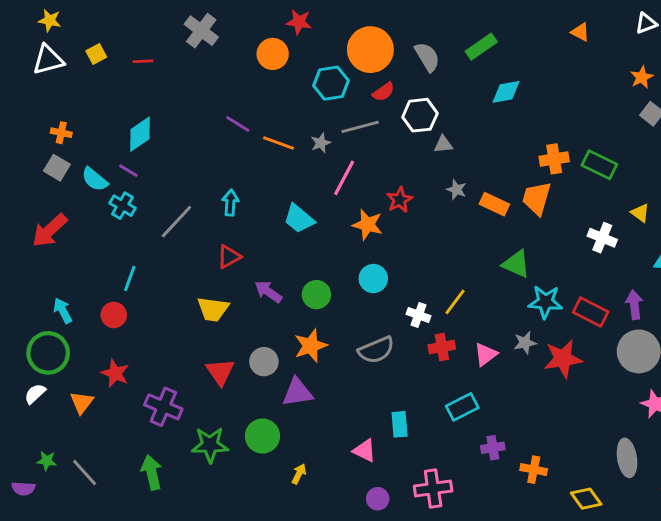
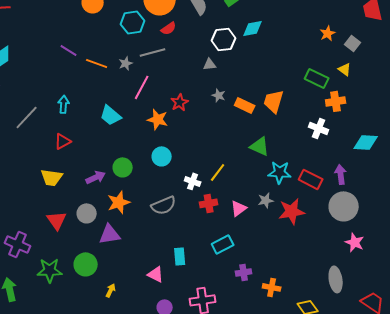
orange star: (642, 77) -> (328, 33), moved
white hexagon: (420, 115) -> (224, 39), moved
orange cross: (554, 159) -> (336, 101), moved
yellow triangle: (640, 213) -> (345, 69), moved
purple arrow: (268, 292) -> (96, 177), moved, turned 120

